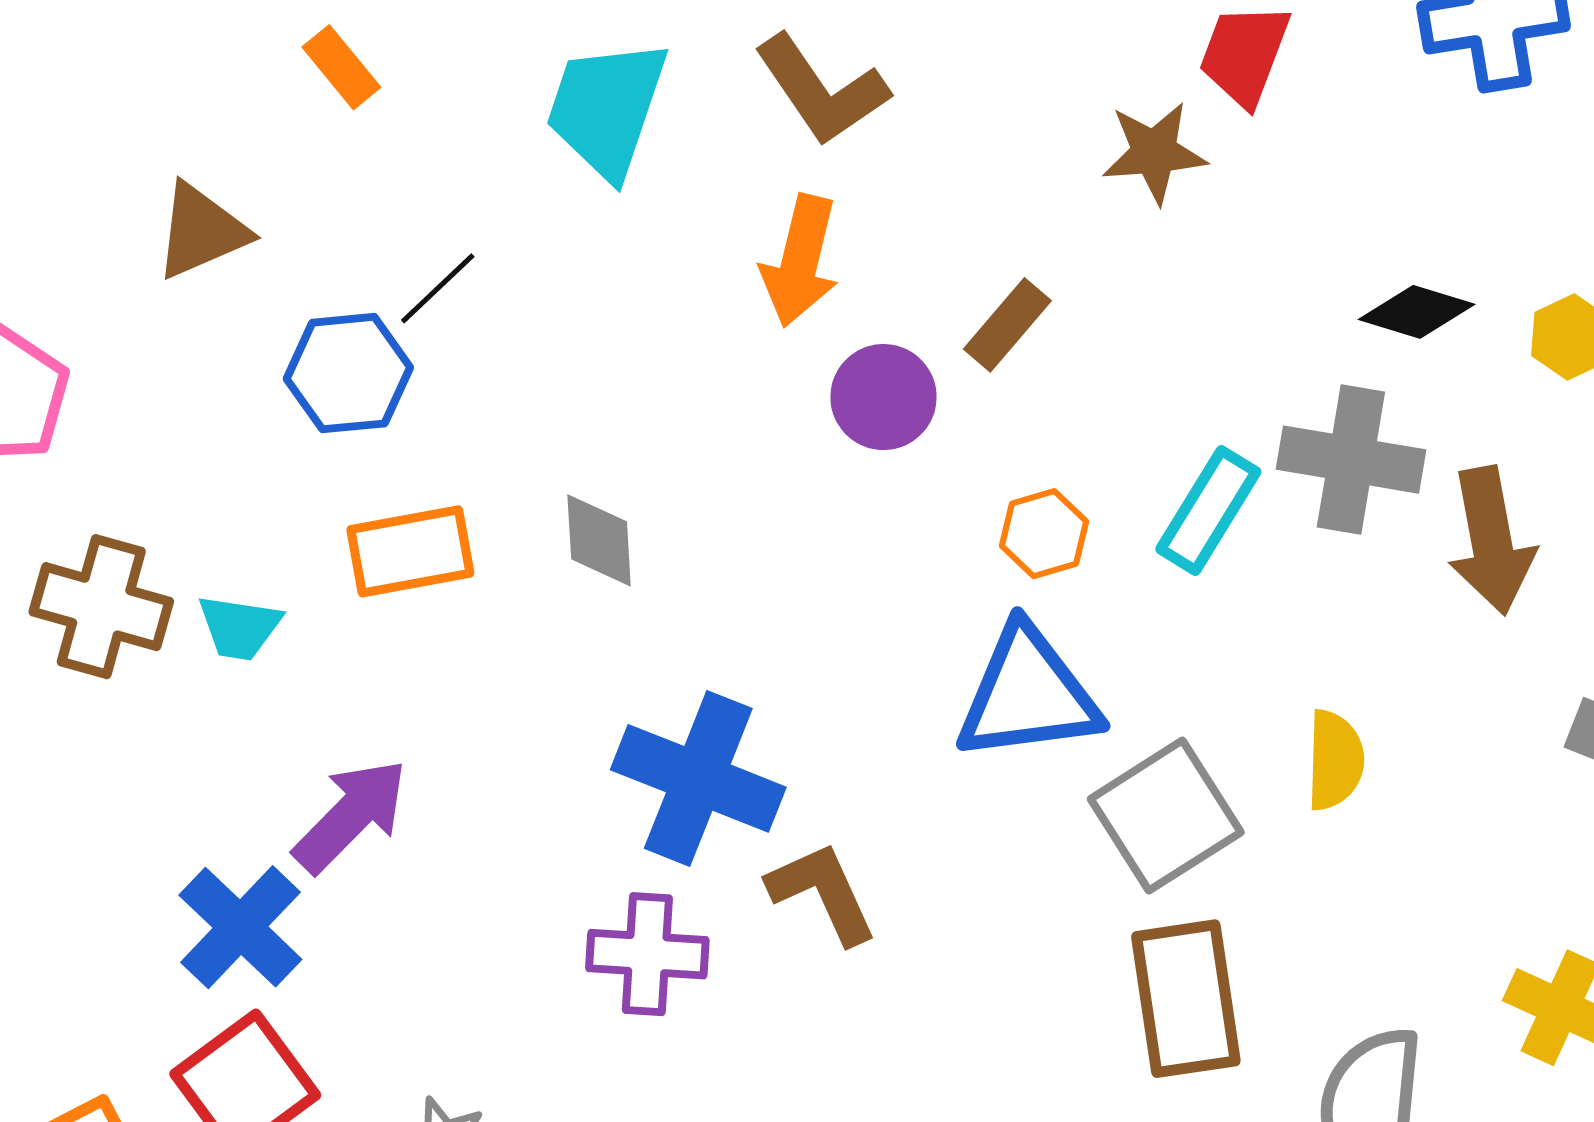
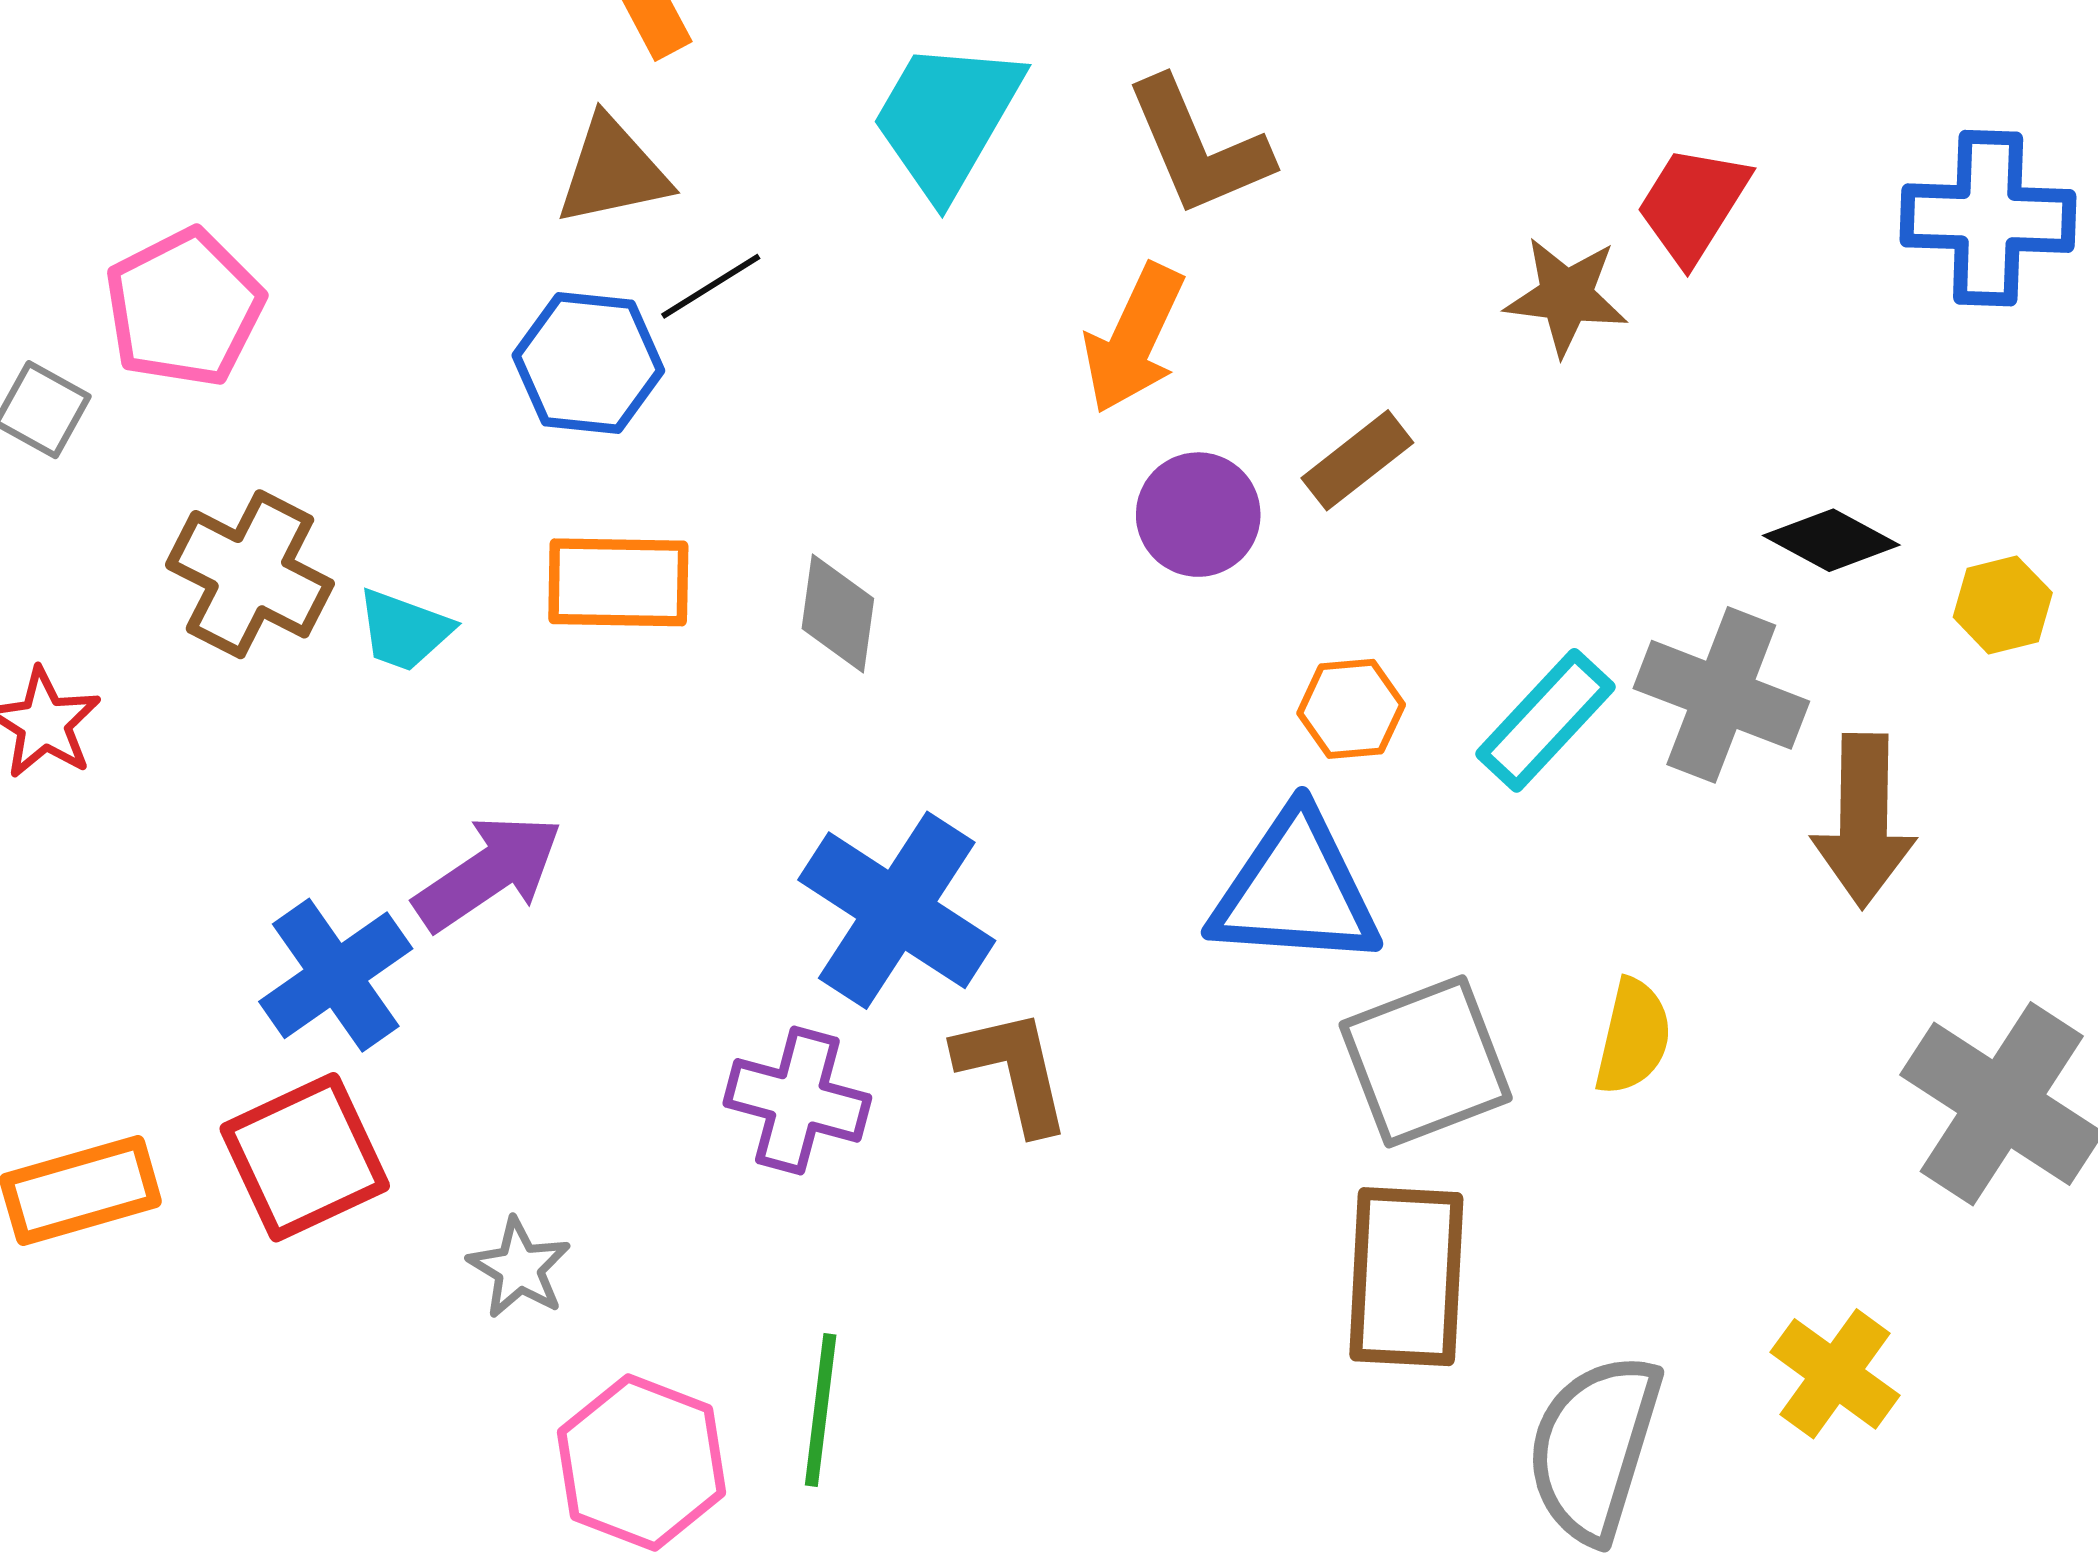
brown triangle: (201, 231) -> (613, 171), moved

